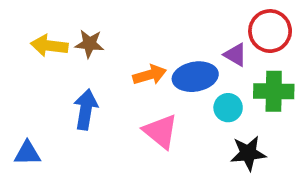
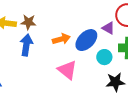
blue ellipse: (195, 77) -> (86, 40), turned -35
blue arrow: (86, 109) -> (26, 45), moved

